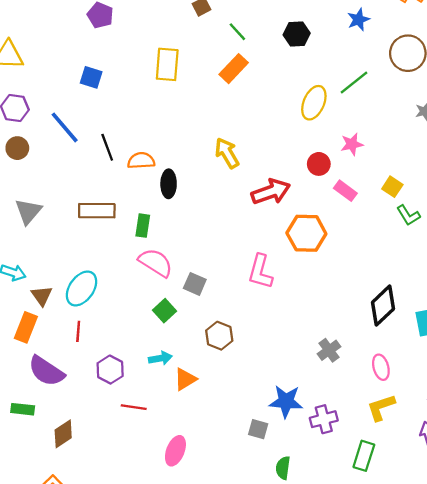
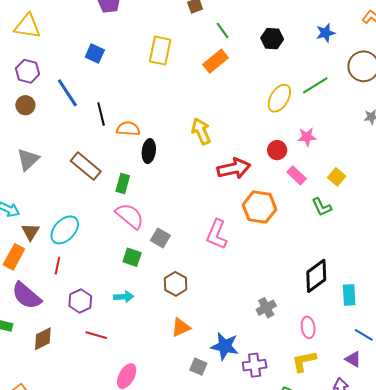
brown rectangle: (97, 211) -> (86, 166), turned 32
green L-shape: (408, 215) -> (322, 207), moved
green square: (164, 311) -> (132, 257), turned -36
orange triangle: (185, 379) -> (181, 327), moved
brown diamond: (63, 434) -> (43, 339), moved

